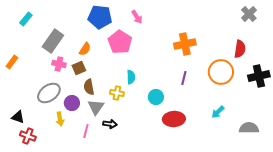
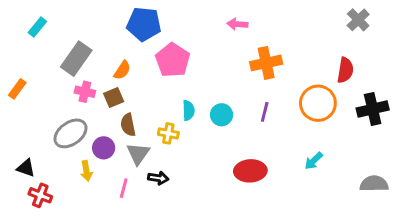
pink arrow: (137, 17) -> (237, 24), moved, turned 128
cyan circle: (156, 97) -> (222, 115), moved
gray semicircle: (249, 128) -> (374, 184), moved

